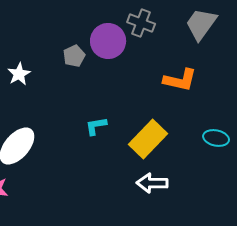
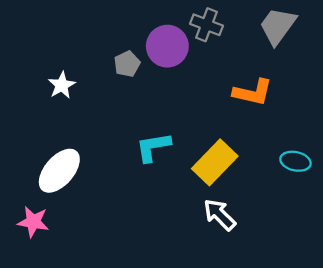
cyan L-shape: (96, 126) -> (153, 147), size x1.4
white arrow: (152, 183) -> (220, 215), turned 44

